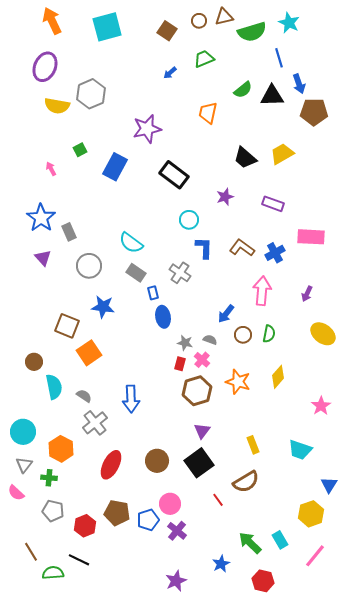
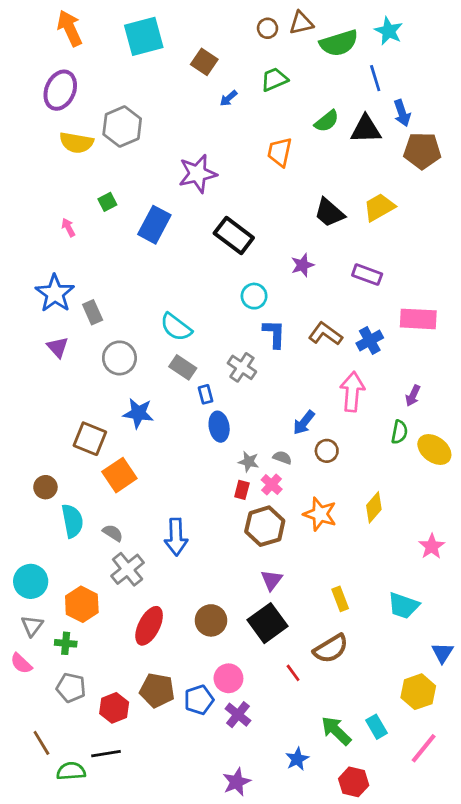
brown square: (167, 31) -> (204, 62), moved
green semicircle: (269, 334) -> (399, 432), moved
black line: (79, 560) -> (106, 754), turned -35

